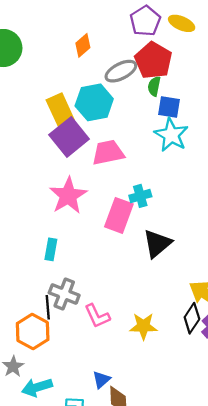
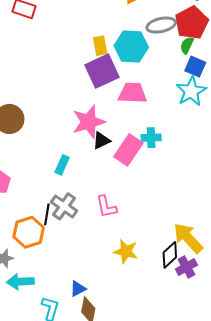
yellow rectangle: (60, 110) -> (100, 46), size x0.7
black triangle: (157, 244) -> (101, 141), moved, size x0.7
pink L-shape: (97, 316) -> (106, 207), moved

